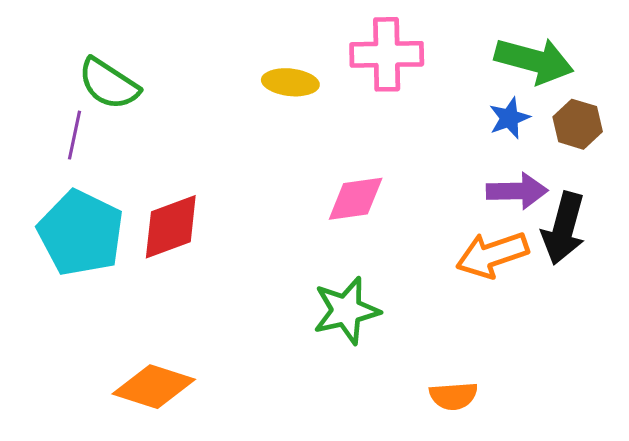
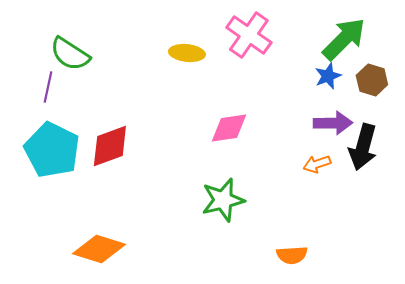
pink cross: (387, 54) -> (249, 35), turned 36
green arrow: (534, 61) -> (344, 39), turned -60
orange arrow: (492, 255) -> (317, 164), size x0.6

